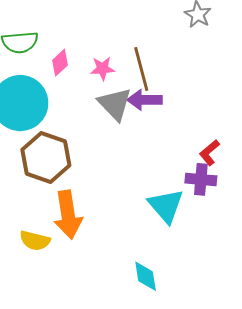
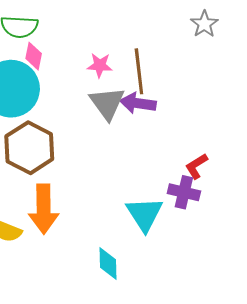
pink diamond: (60, 63) -> (34, 56), moved, turned -44
cyan diamond: (146, 276) -> (108, 263), moved

